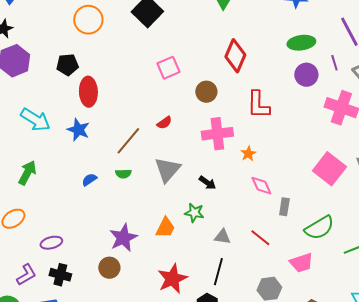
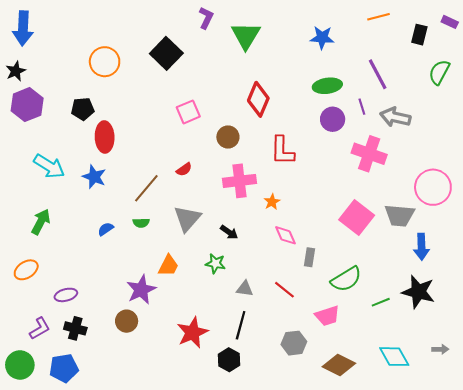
orange trapezoid: (165, 228) -> (168, 266), moved

